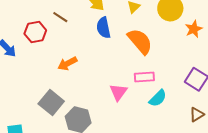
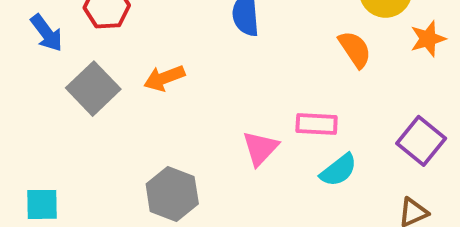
orange semicircle: (140, 41) -> (355, 49), moved, size x0.7
gray square: (51, 102) -> (93, 89), moved

